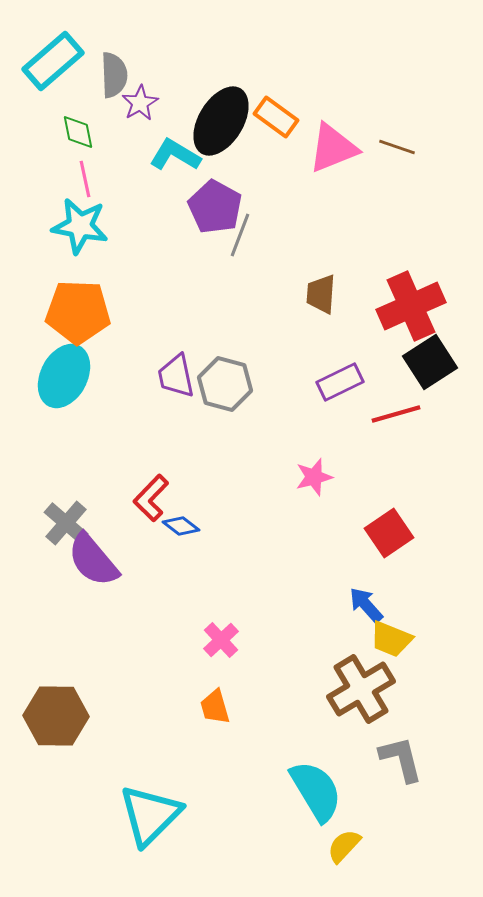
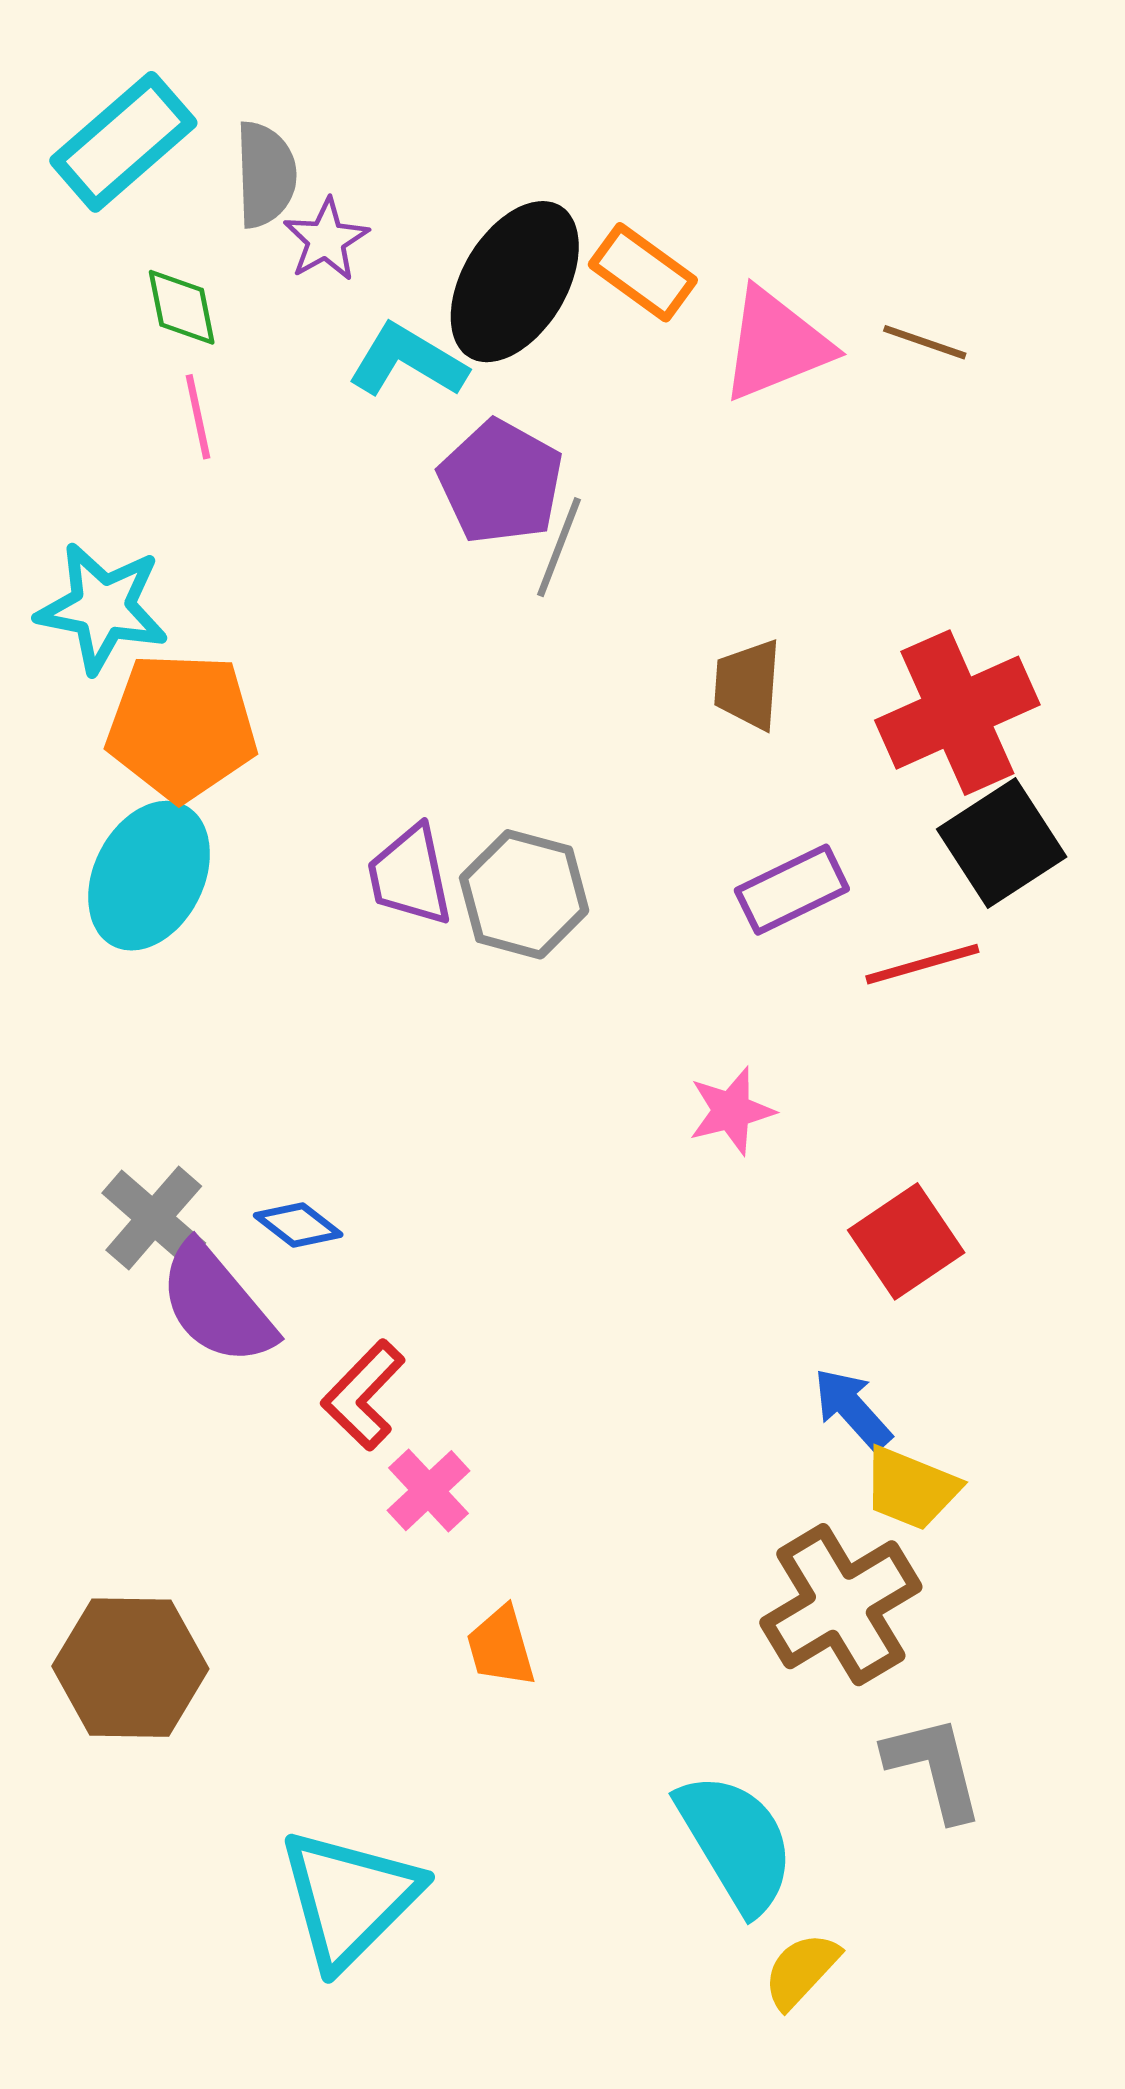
cyan star: (80, 226) -> (102, 608), moved
red L-shape: (151, 498) -> (363, 1395), moved
blue diamond: (181, 526) -> (298, 1225), moved
pink cross: (221, 640) -> (429, 1491), moved

